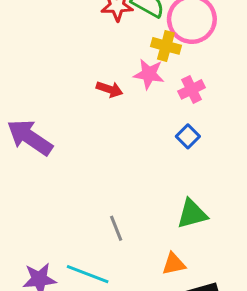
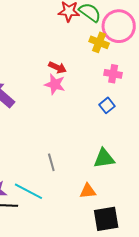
pink star: (149, 74) -> (55, 84), moved
pink cross: (192, 89) -> (113, 74), turned 30

